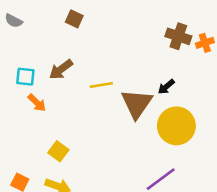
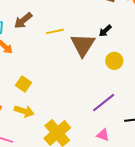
yellow circle: (176, 126) -> (114, 61), size x0.6

